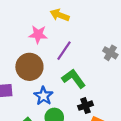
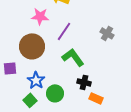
blue star: (43, 96) -> (36, 80), moved
black cross: (86, 106) -> (84, 82), turned 32

